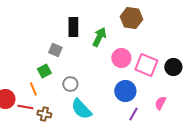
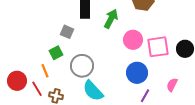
pink square: (146, 65) -> (158, 47), turned -30
gray circle: (70, 84) -> (82, 66), size x1.5
red line: (25, 107) -> (37, 89), turned 49

